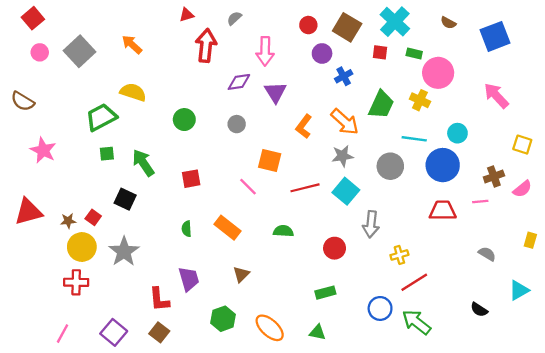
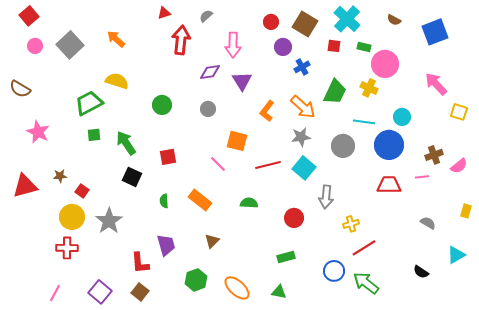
yellow square: (522, 145) -> (459, 112), moved
black square: (125, 199) -> (132, 177), moved
brown star: (68, 221) -> (60, 176), moved

